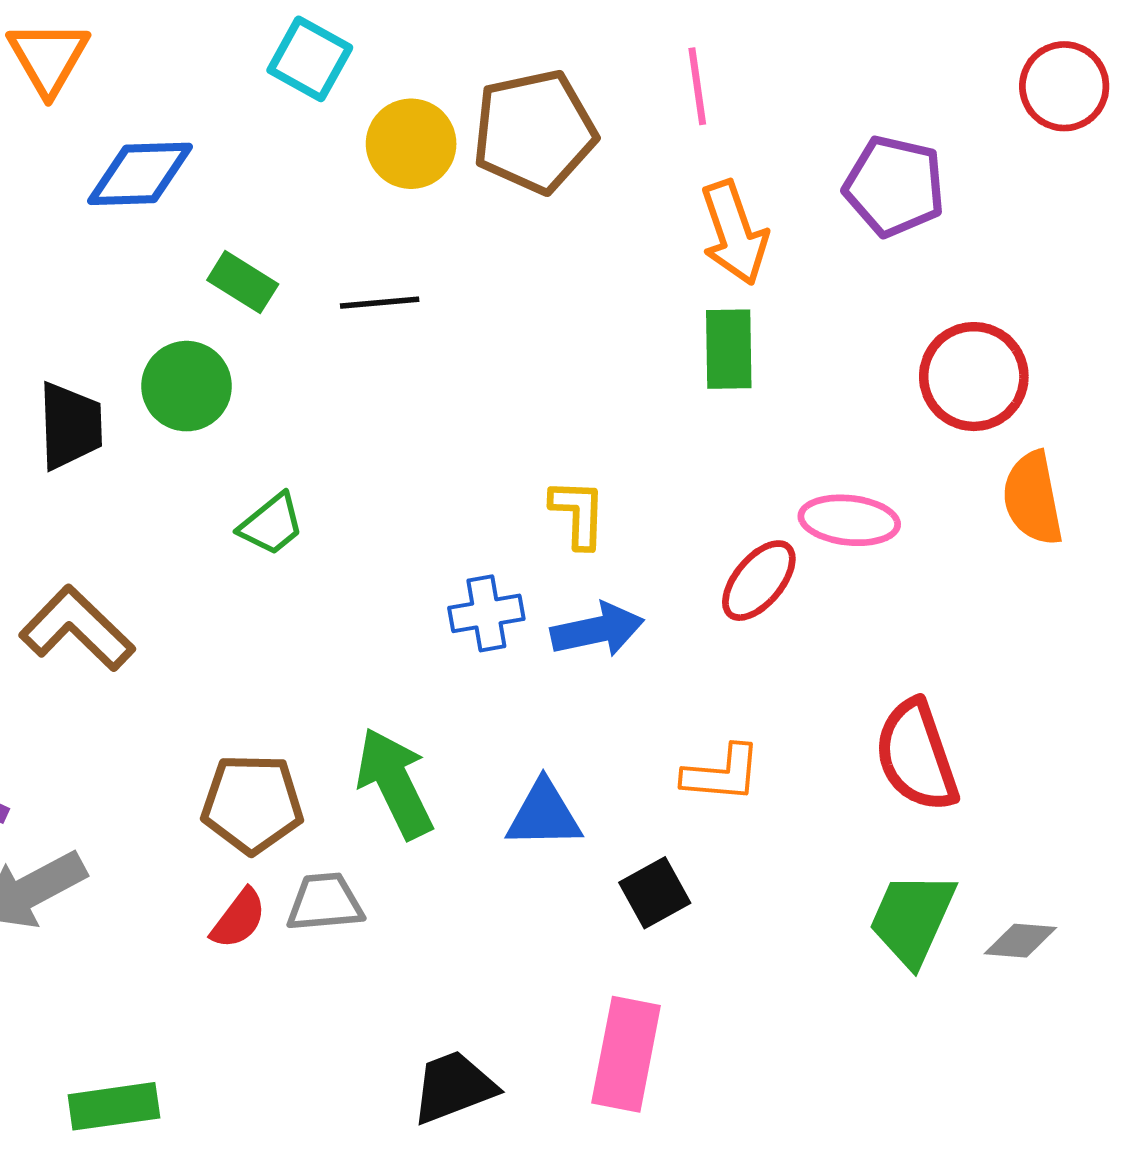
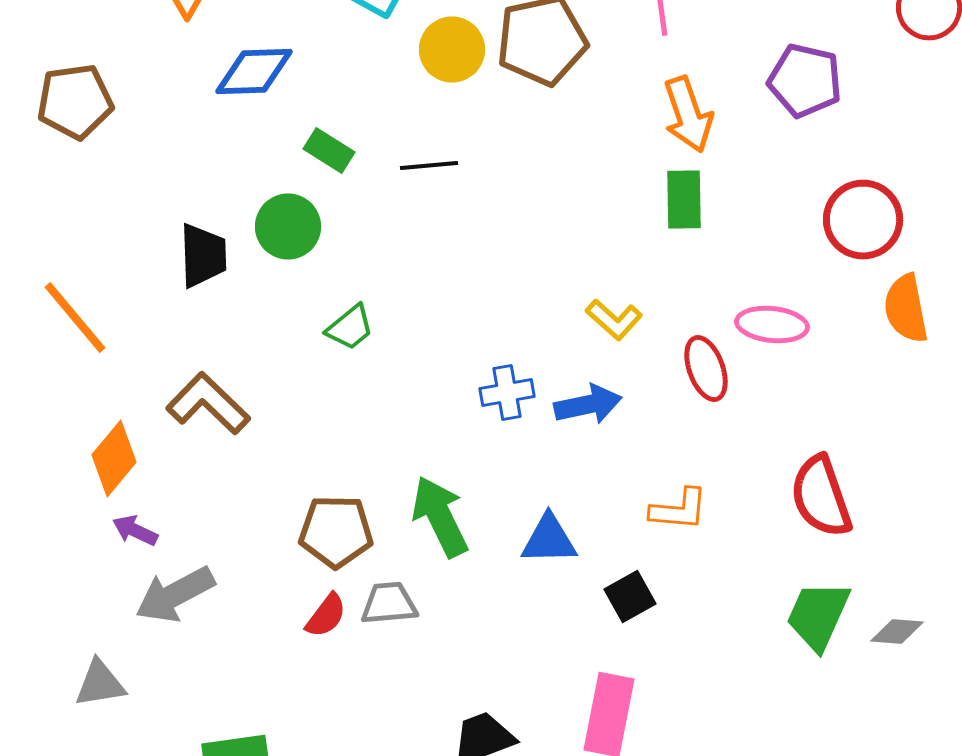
yellow L-shape: (578, 513) -> (614, 320), moved, turned 130
red ellipse: (759, 581) -> (706, 368), turned -60

